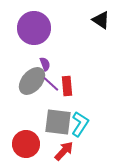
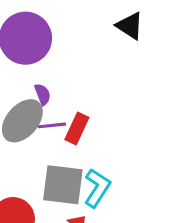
purple line: (51, 84) -> (52, 125), turned -48
red rectangle: (67, 86) -> (77, 129), turned 30

